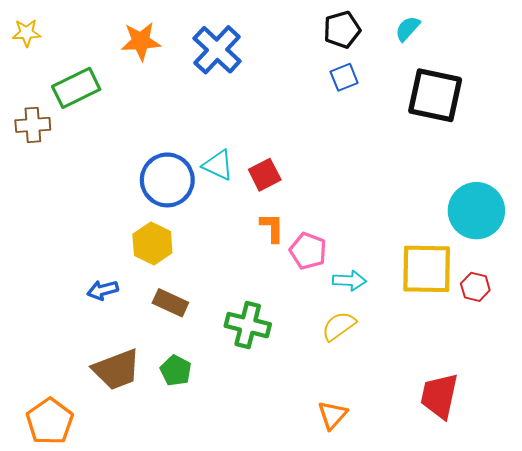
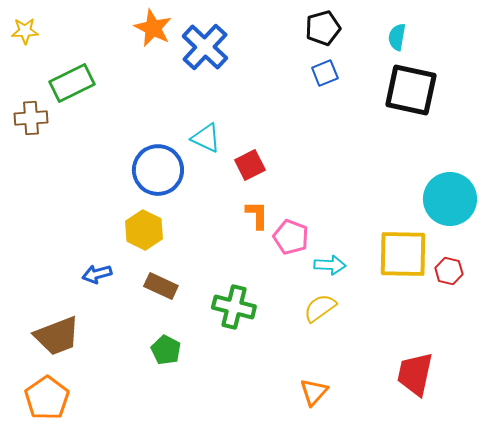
cyan semicircle: (408, 29) -> (397, 37), moved, turned -32
orange star: (141, 41) -> (153, 28), moved, turned 30
cyan triangle: (218, 165) -> (206, 138), moved
brown trapezoid: (116, 369) -> (57, 336), moved

